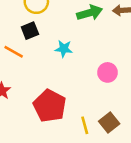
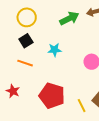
orange line: (14, 52) -> (25, 63), moved

